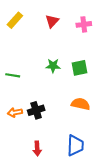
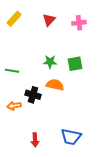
orange semicircle: (81, 104) -> (55, 85), moved
black cross: (36, 110) -> (33, 95), moved, turned 35
blue trapezoid: (75, 145) -> (71, 137), turned 100

